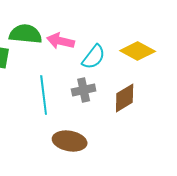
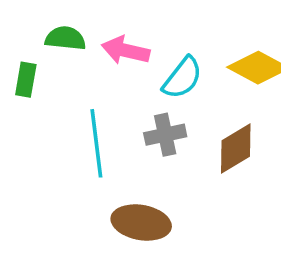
green semicircle: (26, 34) -> (65, 38), size x0.7

